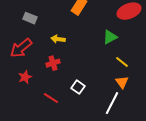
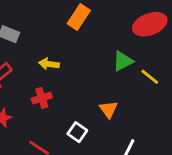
yellow line: (122, 62) -> (150, 77), moved
orange triangle: (122, 82) -> (109, 109), moved

